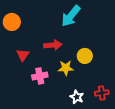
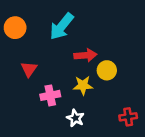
cyan arrow: (71, 16) -> (62, 26), moved
red arrow: (53, 45) -> (85, 55), moved
white star: (77, 97) -> (75, 118), moved

